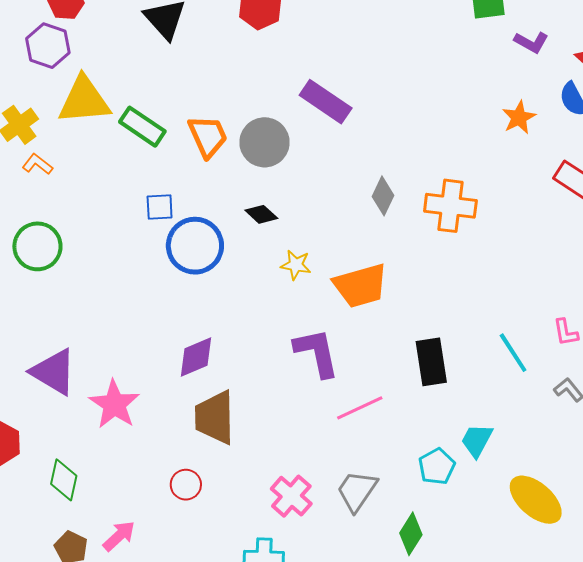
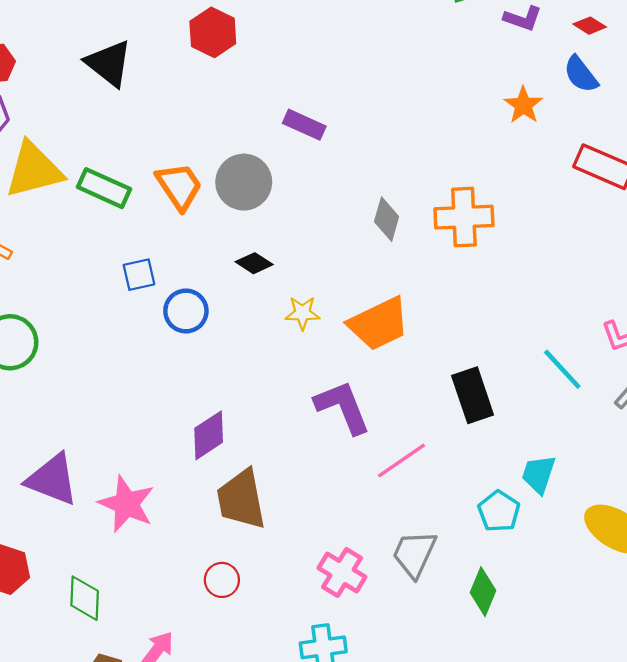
purple rectangle: (326, 102) -> (304, 125), size x0.7
blue circle: (195, 246) -> (186, 311), size x0.7

